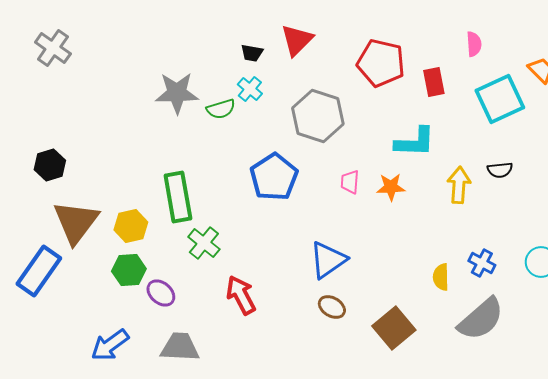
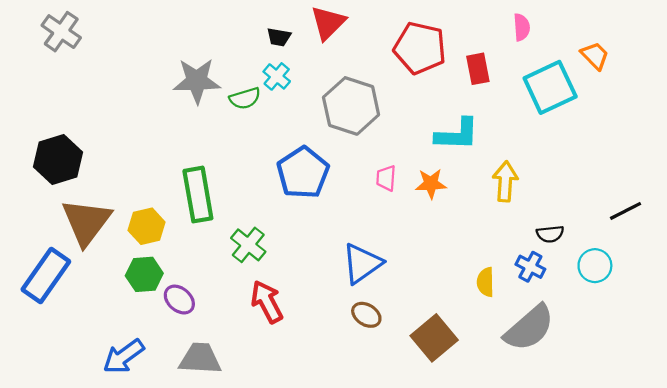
black hexagon: (50, 165) -> (58, 160), size x1.4
black semicircle: (500, 170) -> (550, 234), moved
green cross: (204, 243) -> (248, 245), moved

